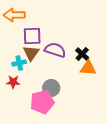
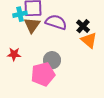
cyan cross: (19, 63) -> (20, 14), moved
orange triangle: (88, 68) -> (89, 40), turned 36

